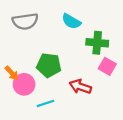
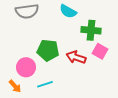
orange arrow: (12, 73) -> (15, 86), moved
red arrow: (80, 87) -> (76, 57), moved

